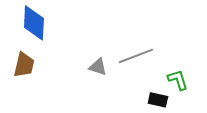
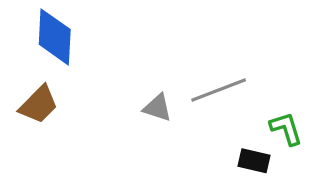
brown trapezoid: (24, 65) -> (39, 104), turned 32

